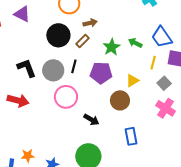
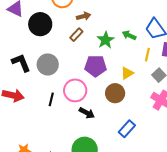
black circle: (58, 35) -> (40, 24), moved
black line: (74, 66) -> (51, 99), moved
pink circle: (66, 97) -> (75, 90), moved
blue rectangle: (131, 136) -> (127, 129), turned 54

